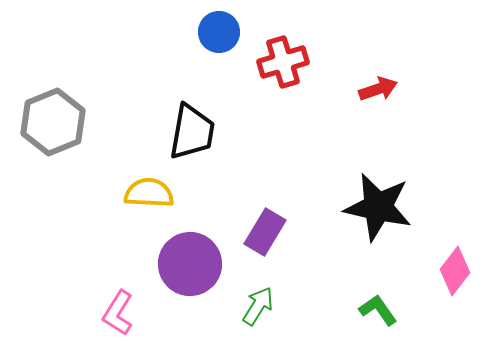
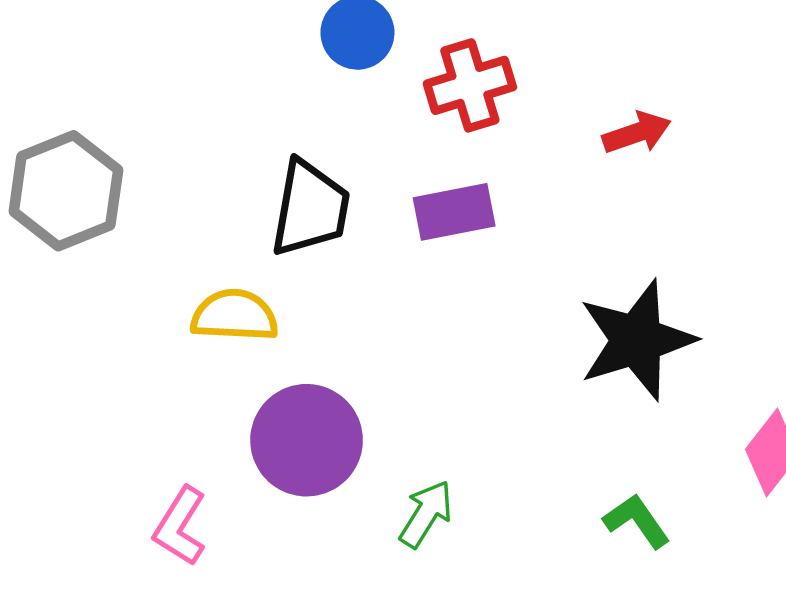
black star: (378, 207) -> (637, 340), turned -30
purple rectangle: (265, 232) -> (454, 212), moved, turned 48

